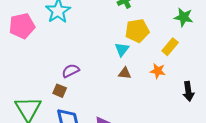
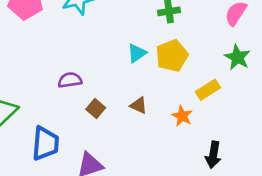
yellow pentagon: (137, 31) -> (172, 56), turned -30
cyan triangle: (122, 49) -> (137, 53), moved
brown square: (60, 91) -> (96, 109), moved

